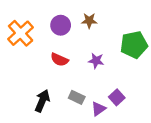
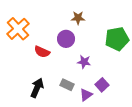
purple circle: (61, 25) -> (66, 39), moved
red semicircle: (59, 60) -> (42, 52), moved
purple star: (96, 61) -> (84, 62), moved

